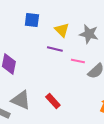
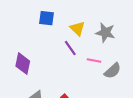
purple line: (55, 49) -> (70, 48), turned 42

